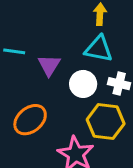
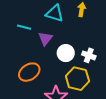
cyan triangle: (99, 49) -> (55, 13), moved

